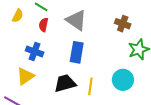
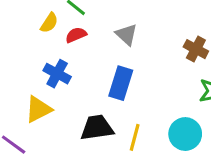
yellow semicircle: (18, 16) -> (49, 23), moved
gray triangle: (76, 20) -> (126, 35), size x0.7
red semicircle: (43, 25) -> (76, 35), turned 48

